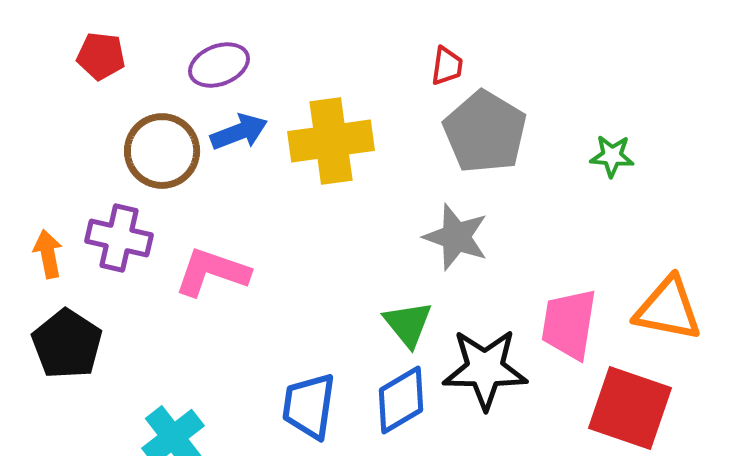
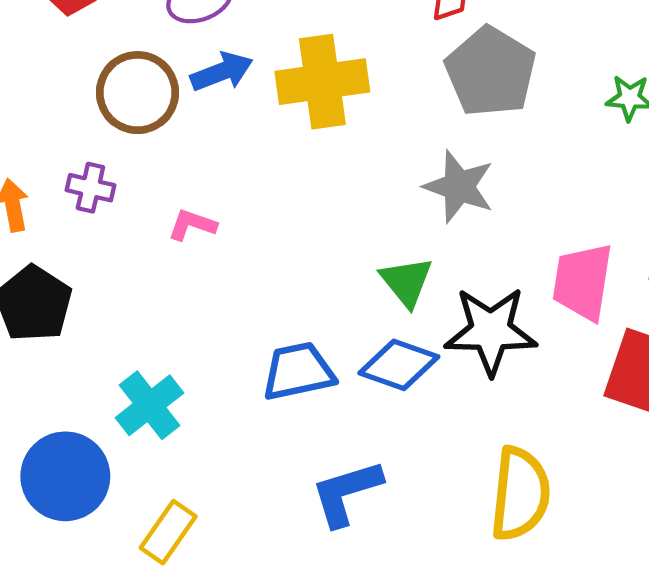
purple cross: (119, 238) -> (90, 188), size x0.7
pink L-shape: (212, 272) -> (192, 225), size x0.6
blue diamond: (401, 400) -> (399, 365), turned 50
blue trapezoid: (309, 406) -> (298, 371), turned 70

